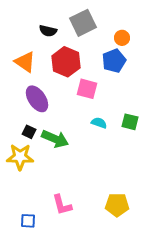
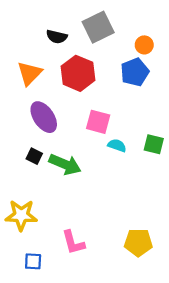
orange triangle: (25, 62) -> (30, 73), turned 40
pink square: (87, 89) -> (98, 122), moved
yellow star: (20, 157) -> (21, 215), moved

